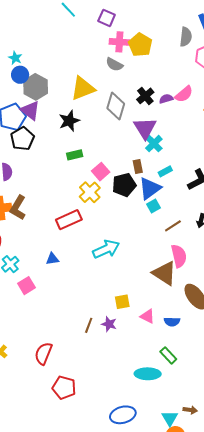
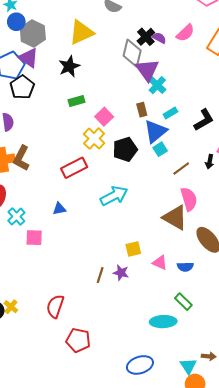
purple semicircle: (166, 99) -> (159, 38), moved, turned 48
gray diamond: (116, 106) -> (132, 53), moved
black pentagon: (124, 185) -> (125, 149), moved
pink square: (26, 286) -> (34, 238), turned 36

